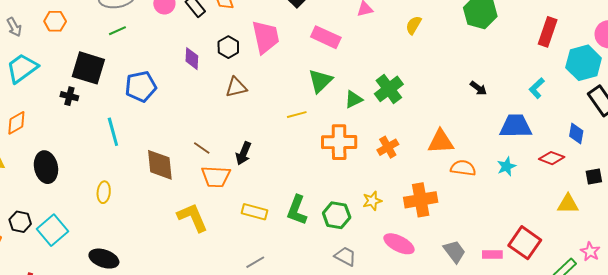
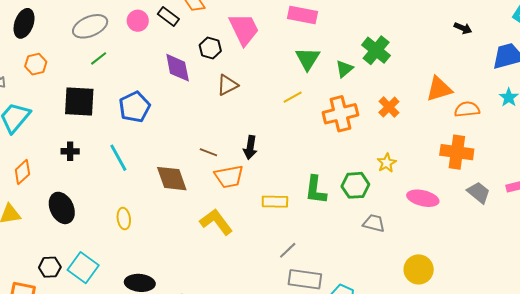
purple diamond: (192, 59) -> (178, 68), size x1.4
black cross: (69, 96) -> (70, 151), moved
orange cross: (421, 200) -> (457, 152), moved, turned 32

